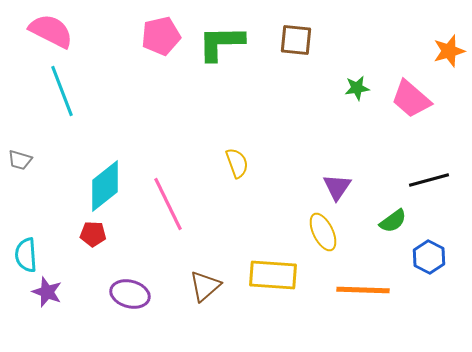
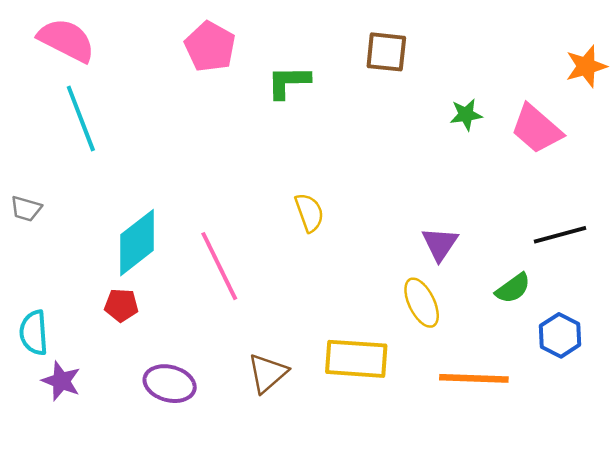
pink pentagon: (161, 36) -> (210, 47), turned -30
green L-shape: (221, 43) -> (288, 82), moved, size x0.7

